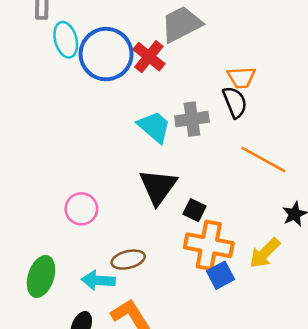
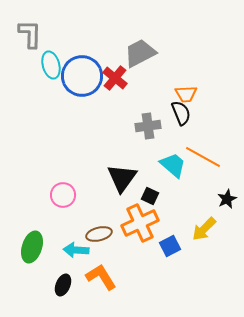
cyan trapezoid: (154, 127) -> (173, 165), moved
orange cross: (209, 245) -> (140, 223), moved, turned -36

